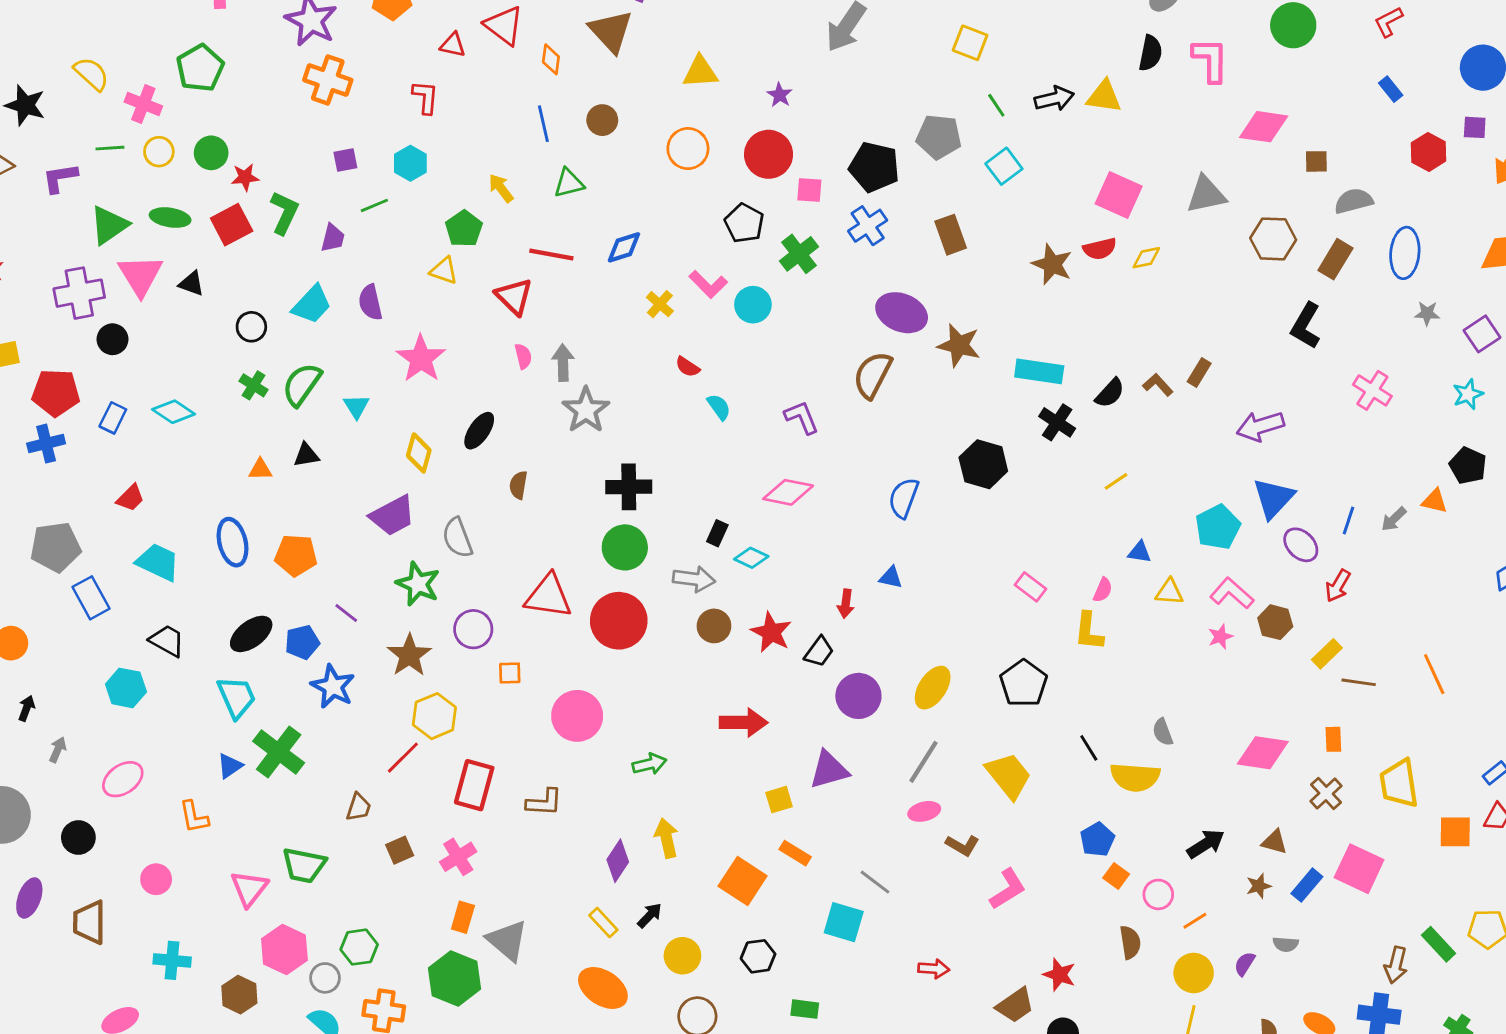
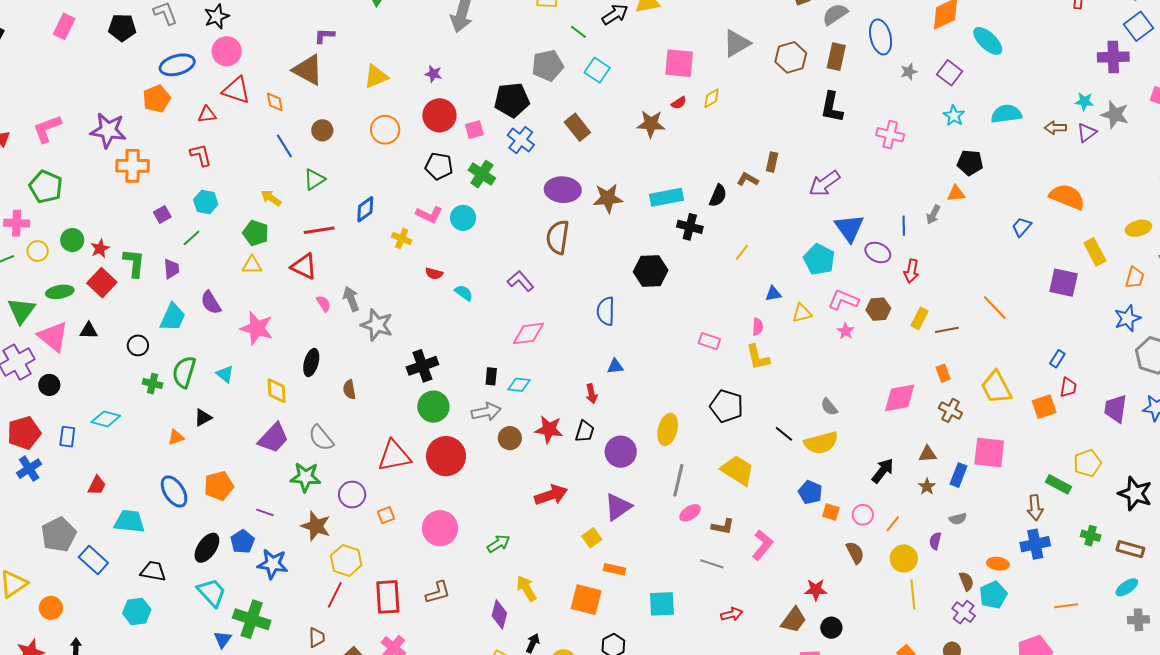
red semicircle: (1100, 249) -> (679, 103), size x0.7
gray line: (875, 882) -> (712, 564), moved

